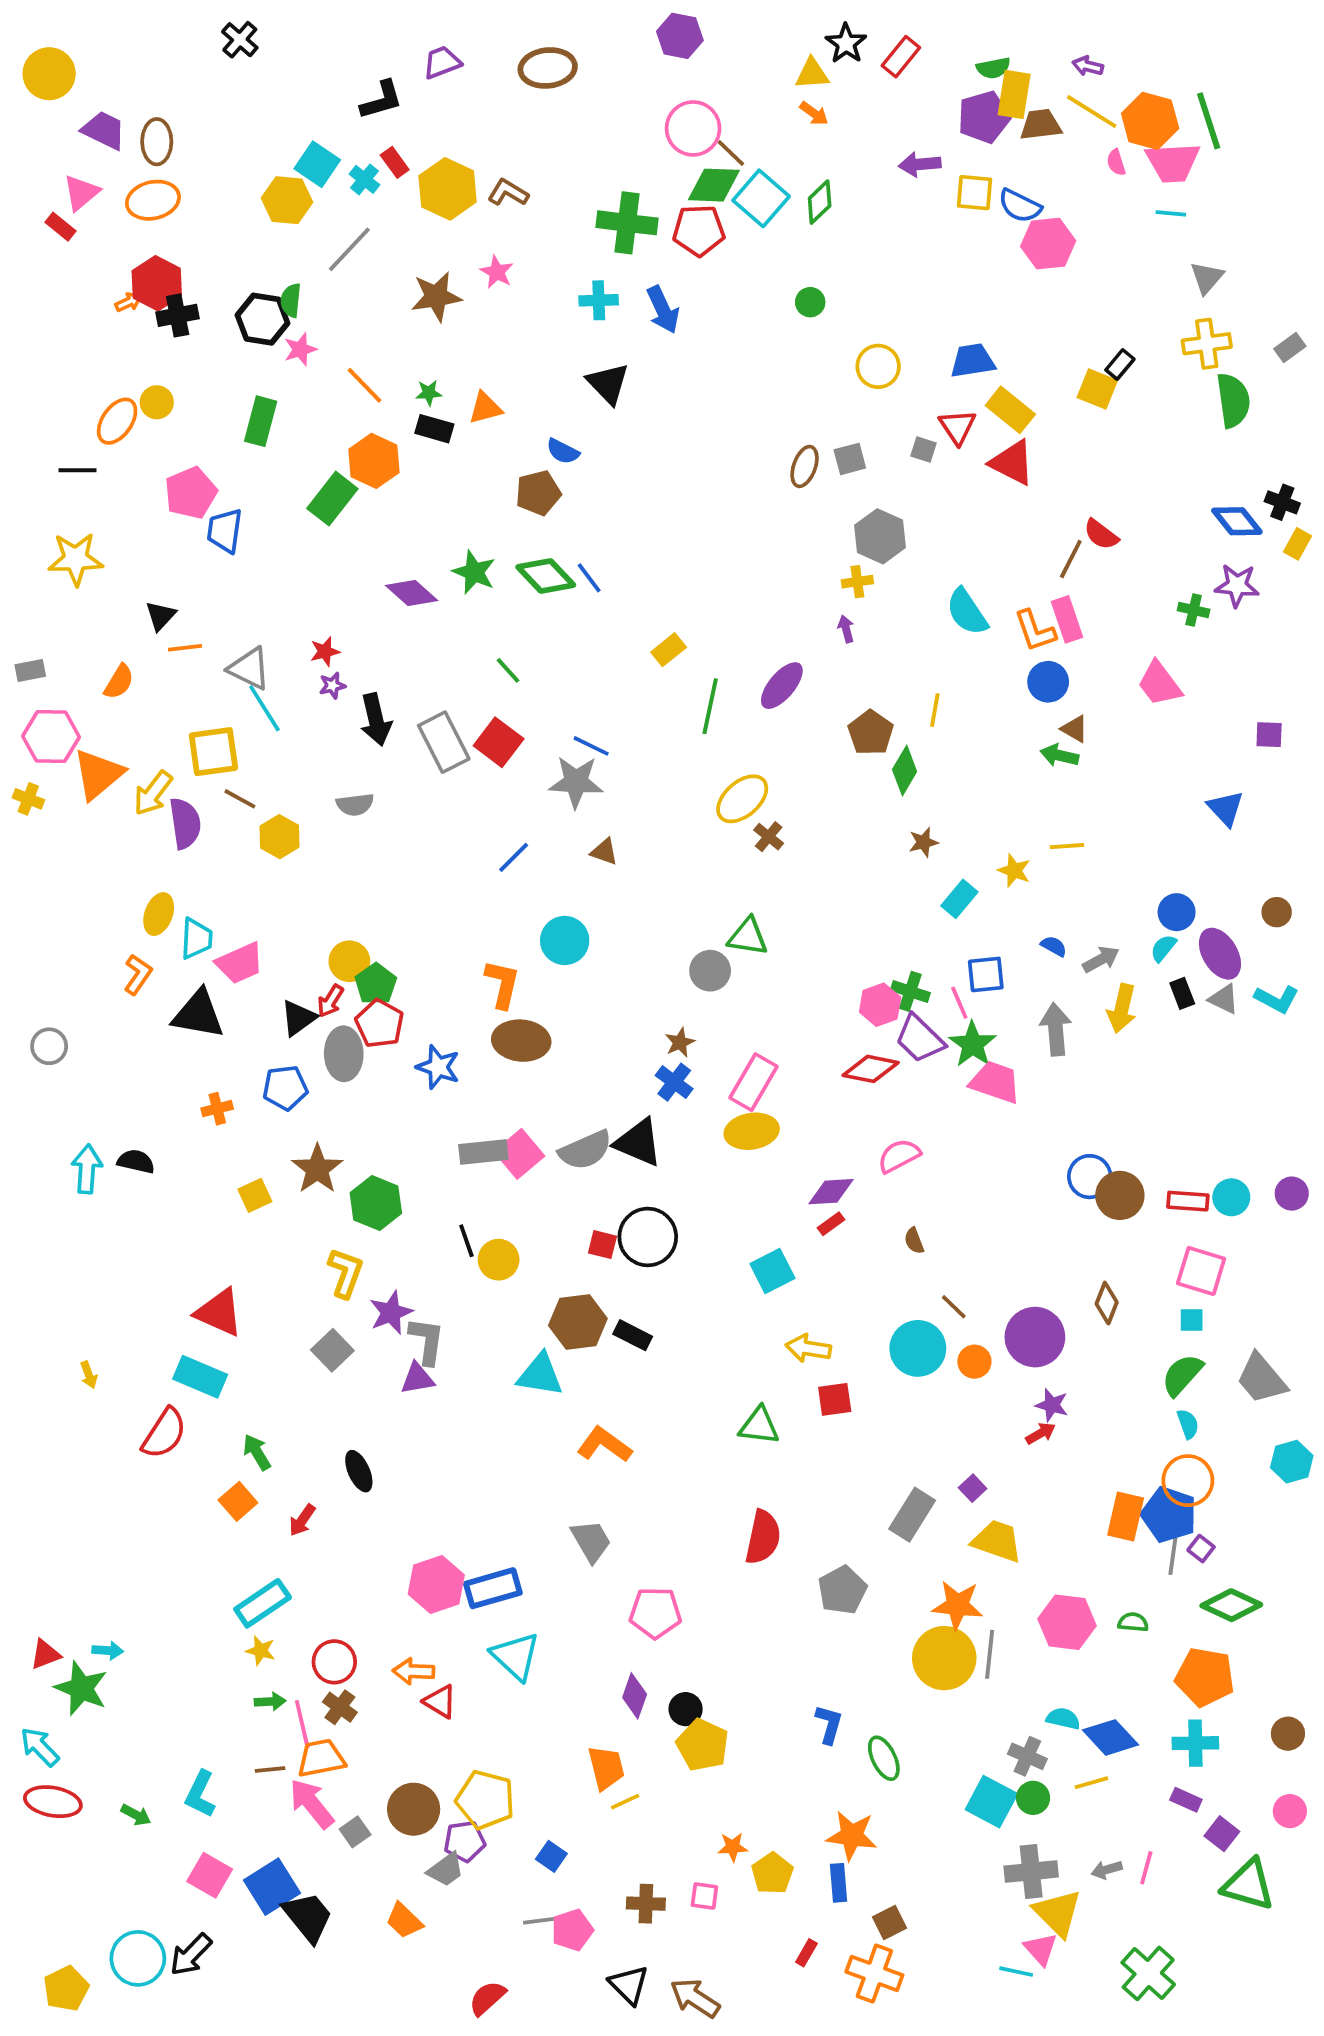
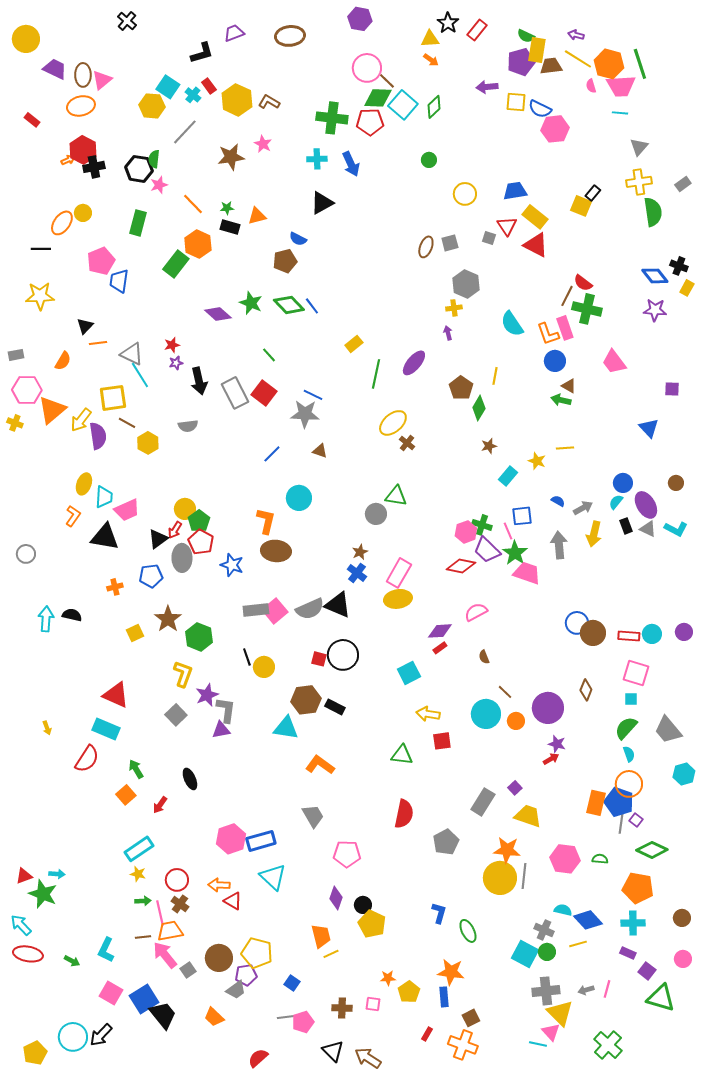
green semicircle: (993, 68) -> (526, 36), turned 36
pink triangle: (81, 193) -> (102, 80), moved
black triangle: (608, 383) -> (322, 203), turned 45
green cross: (1194, 610) -> (587, 309), moved, size x1.8

